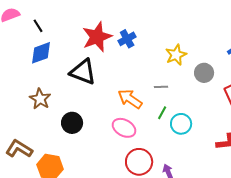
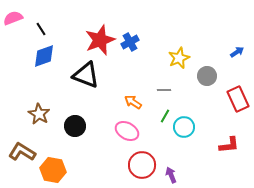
brown star: (40, 99) -> (39, 114), moved
orange arrow: (130, 99) -> (133, 102), size x0.7

